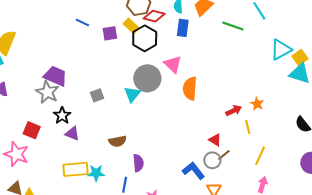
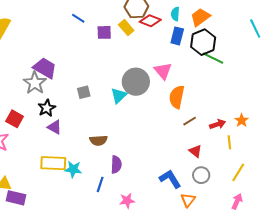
green line: (233, 26) -> (213, 58), moved
black hexagon: (145, 38) -> (203, 42), moved
brown line: (224, 155) -> (190, 121), moved
gray circle: (212, 160) -> (201, 175), moved

